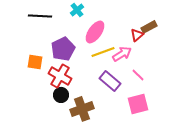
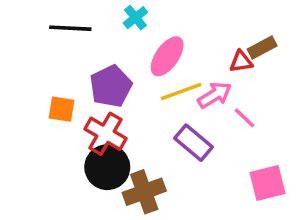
red triangle: (137, 35) -> (241, 62), turned 32
pink line: (138, 75) -> (245, 118), moved
black circle: (61, 95) -> (107, 167), size x1.6
pink square: (138, 104) -> (267, 183), moved

